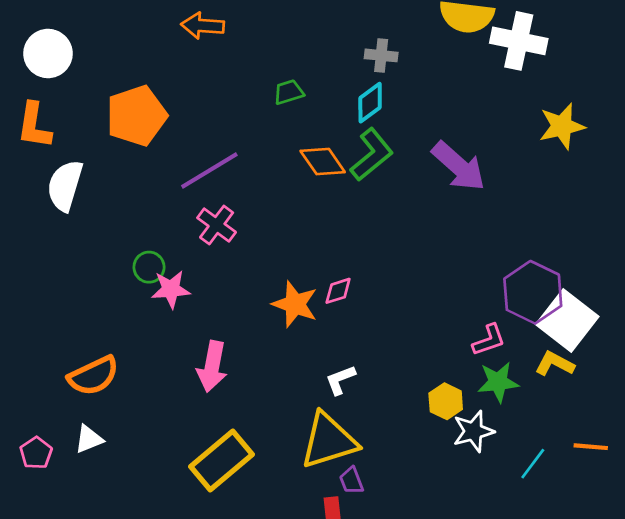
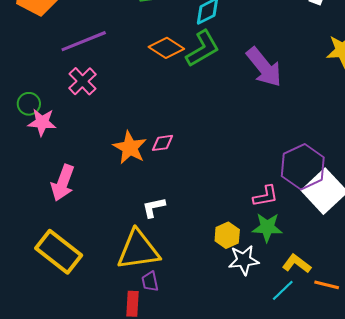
orange diamond: (323, 162) -> (166, 48), turned -32
yellow L-shape: (555, 364) -> (297, 264), moved
yellow rectangle: (221, 460) -> (59, 252), turned 69

